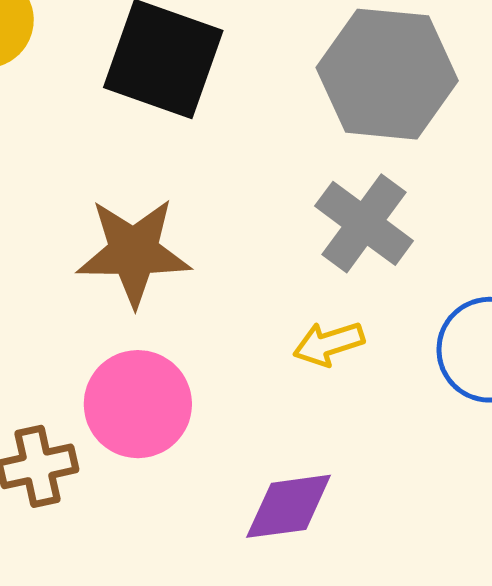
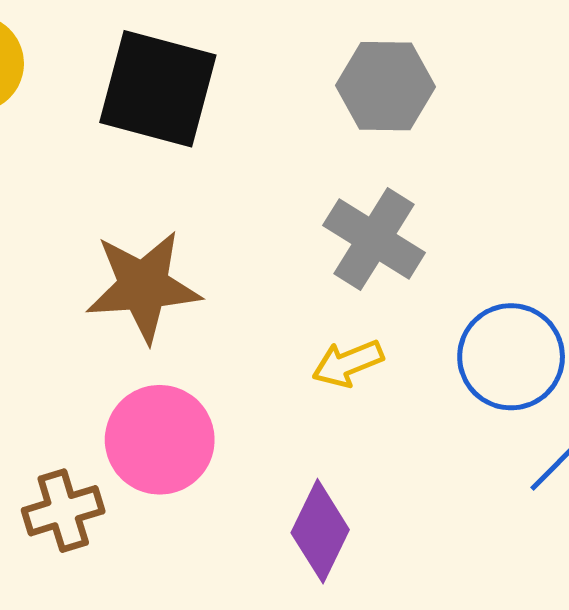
gray hexagon: (387, 74) -> (386, 86), size x0.7
purple diamond: (289, 506) -> (320, 531), turned -52

